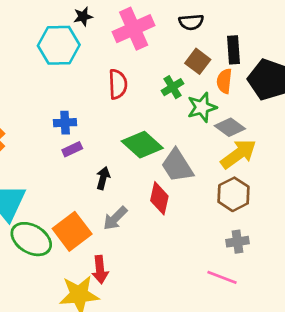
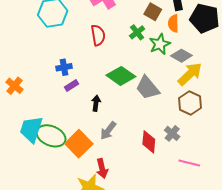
red diamond: (159, 198) -> (149, 142), moved
green ellipse: (31, 239) -> (51, 136), moved
gray cross: (237, 242) -> (172, 133), moved, turned -35

